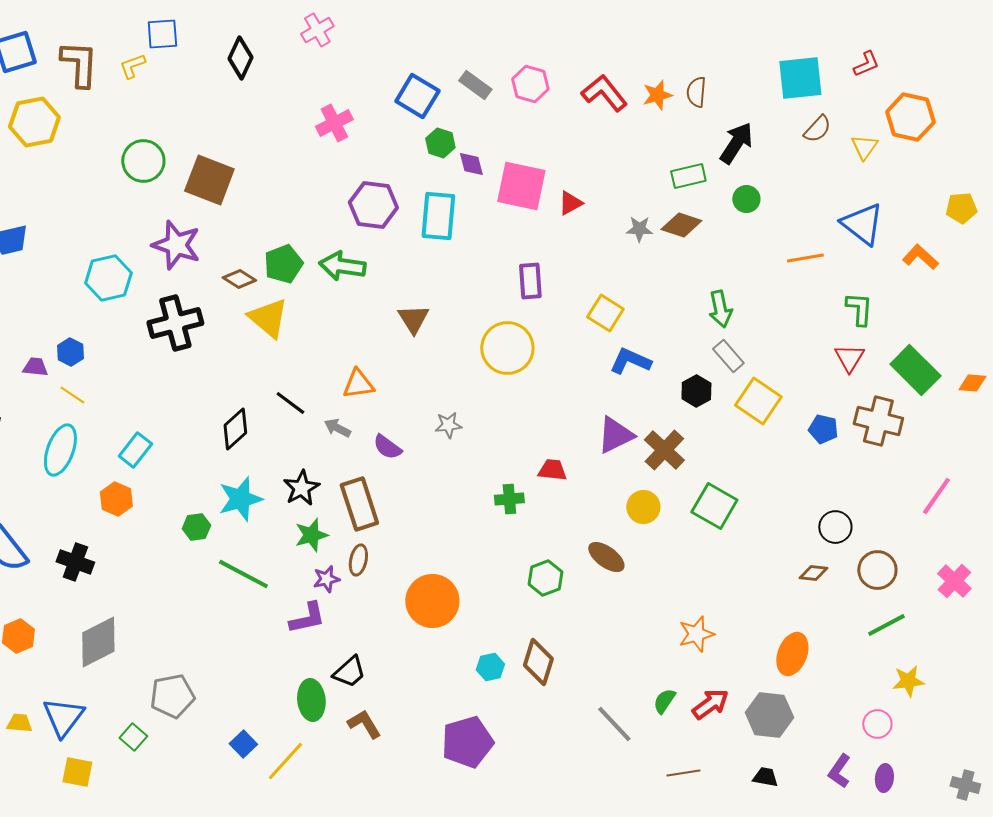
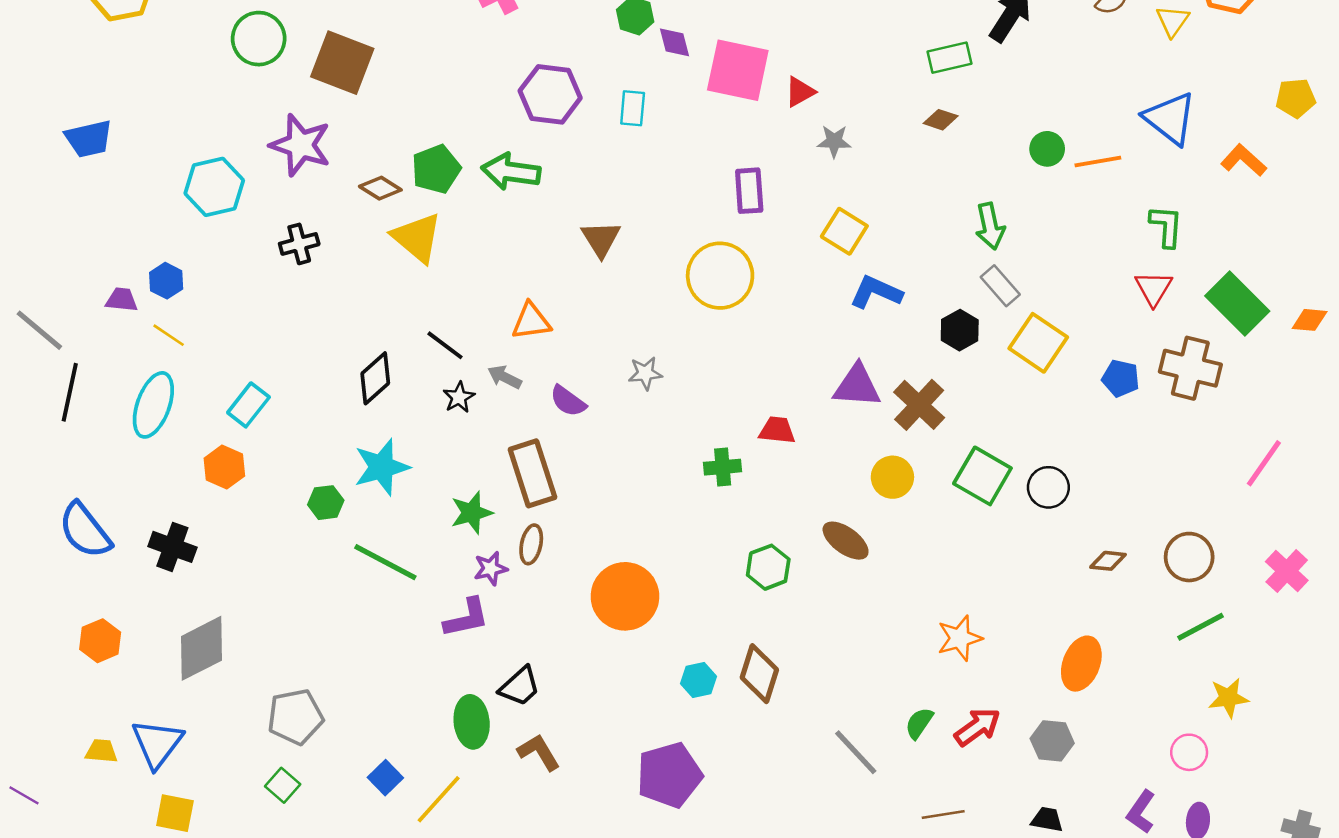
green circle: (746, 199) -> (1047, 149), moved
cyan rectangle: (438, 216) -> (633, 108), size x0.6
brown diamond: (681, 225) -> (941, 120), size x0.7
gray star: (639, 229) -> (834, 141), moved
black cross: (175, 323) -> (299, 244), size x0.6
purple triangle: (615, 435) -> (857, 386), turned 30
black star: (301, 488) -> (459, 397), moved, size x0.7
black circle: (835, 527) -> (1048, 487), moved
gray hexagon: (769, 715) -> (1052, 741), size x0.7
green square: (133, 737) -> (283, 785), moved

